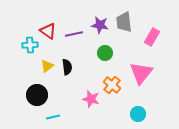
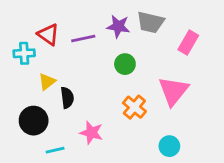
gray trapezoid: (124, 22) -> (151, 22), turned -70
black semicircle: (67, 67) -> (67, 98), moved
pink star: (91, 99) -> (91, 133), moved

